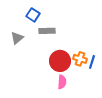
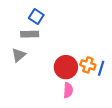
gray rectangle: (47, 31) -> (30, 34), moved
gray triangle: (17, 38) -> (19, 55), moved

